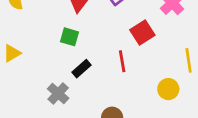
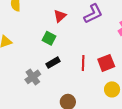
red square: (142, 33) -> (106, 63), moved

